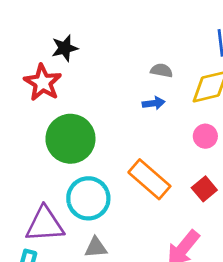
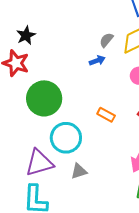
gray semicircle: (162, 70) -> (106, 40), moved, turned -49
orange rectangle: (149, 179) -> (106, 115), size x0.6

